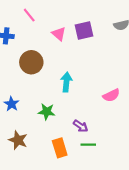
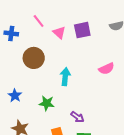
pink line: (29, 15) -> (39, 21), moved
pink semicircle: (111, 95) -> (106, 69), moved

